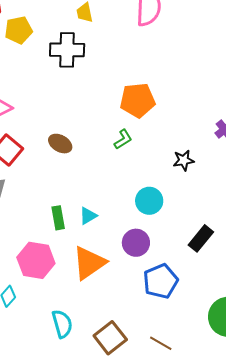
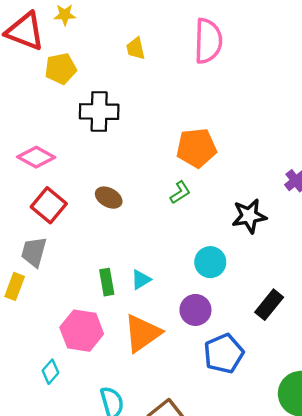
black cross: (67, 50) -> (99, 112), moved
black star: (184, 160) -> (249, 216), size x1.4

